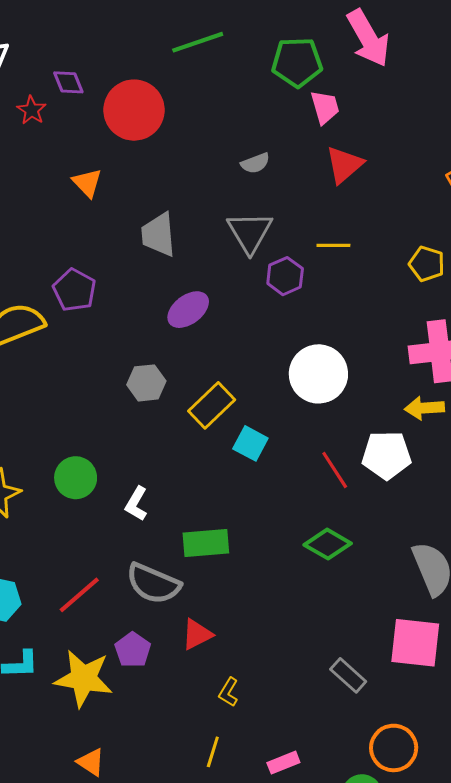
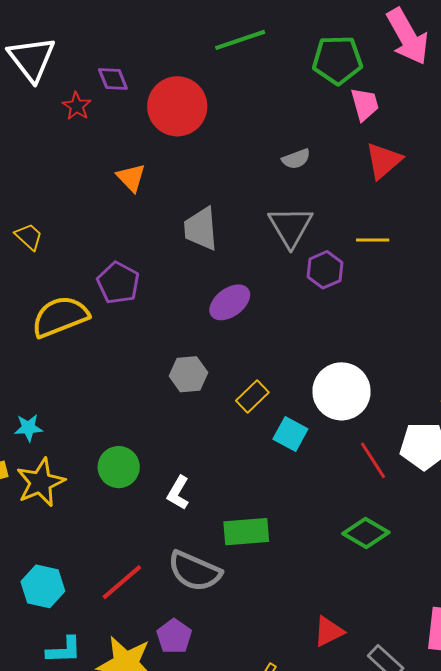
white circle: (318, 374) -> (342, 391), moved
yellow rectangle: (212, 405) -> (252, 397), size x0.7
red triangle: (197, 634) -> (329, 631), moved

